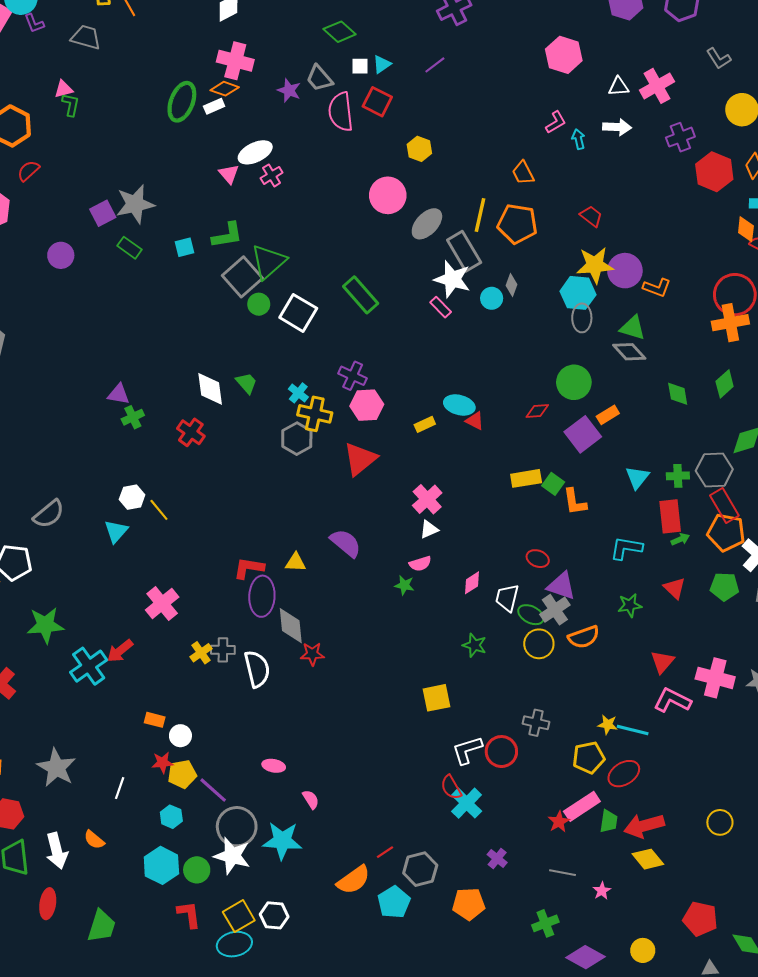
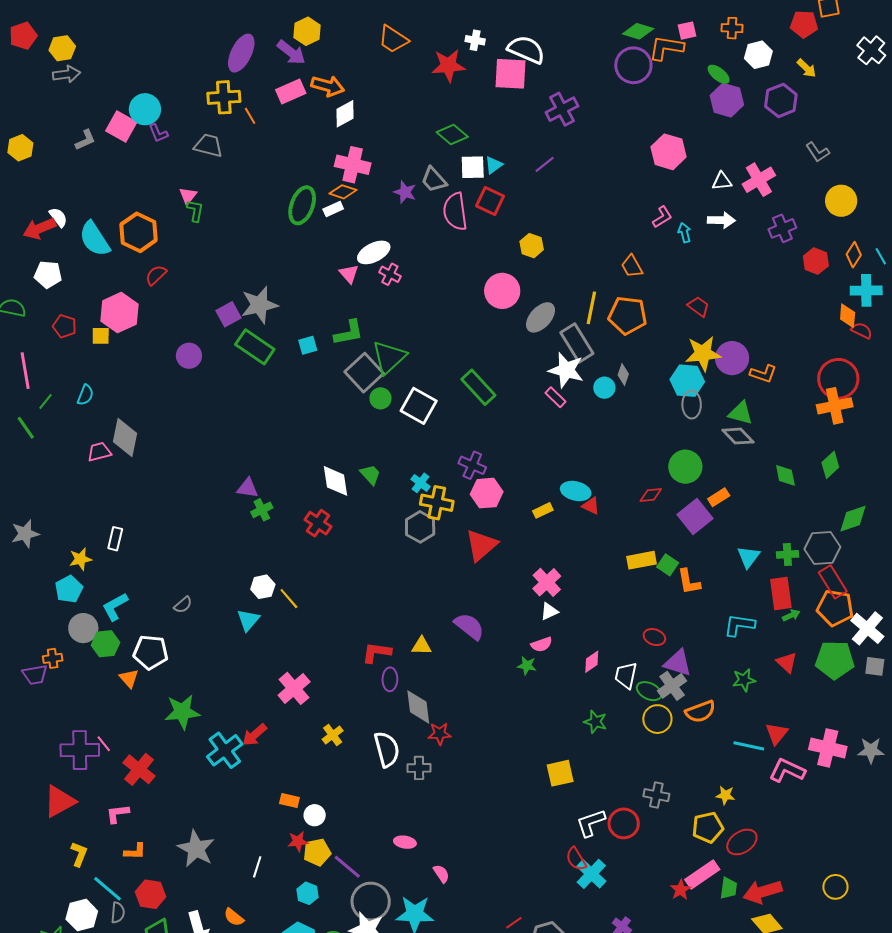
white square: (360, 66) -> (473, 167), size x1.5
pink triangle: (64, 89) -> (188, 196), turned -36
red hexagon: (714, 172) -> (816, 261), size x0.7
pink cross: (272, 175) -> (390, 274), turned -30
green rectangle: (129, 248) -> (255, 347), size x1.6
gray semicircle: (49, 514) -> (183, 605), size x0.6
green pentagon: (725, 587) -> (835, 660), size x1.4
purple ellipse: (262, 596) -> (390, 679), size x0.6
gray cross: (223, 650) -> (419, 768), moved
cyan line: (633, 730) -> (749, 746), moved

